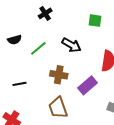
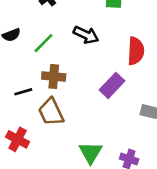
brown cross: (59, 75) -> (54, 76), moved
brown trapezoid: (58, 108) -> (51, 112), moved

